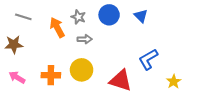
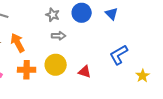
orange arrow: (57, 28) -> (18, 43), moved
red triangle: (121, 80) -> (85, 72), moved, size x0.6

